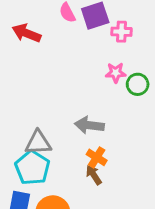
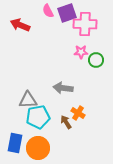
pink cross: (121, 32) -> (85, 24), size x1.6
orange cross: (97, 157) -> (78, 113), moved
cyan pentagon: (32, 168) -> (38, 117), moved, turned 30

